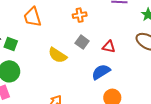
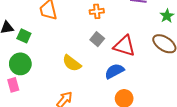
red triangle: (109, 47) -> (124, 46), size x1.6
yellow semicircle: (58, 55) -> (72, 63), moved

